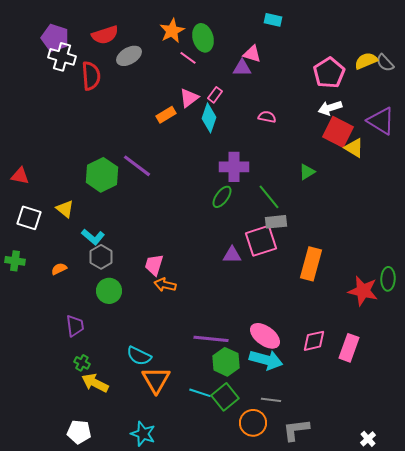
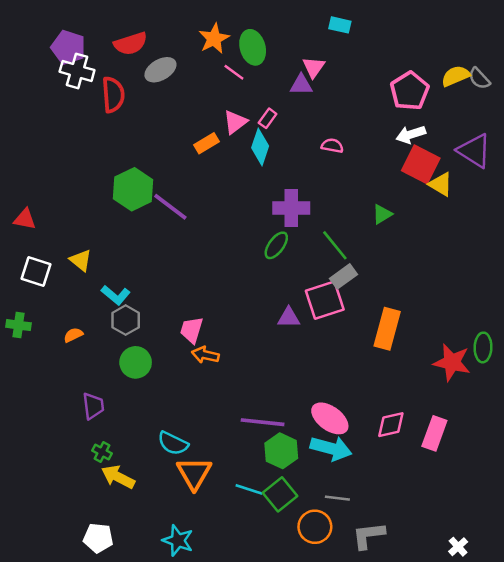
pink triangle: (252, 54) -> (314, 67), turned 48
green hexagon: (102, 175) -> (133, 189), moved
gray rectangle: (276, 222) -> (344, 276), turned -30

